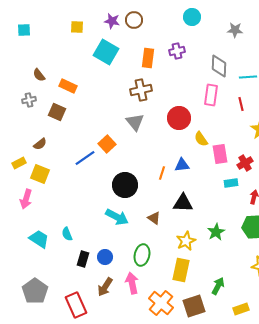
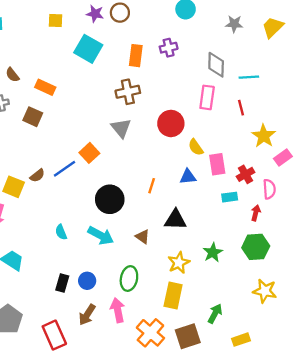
brown semicircle: (40, 144) -> (37, 176), moved
blue triangle: (182, 165) -> (188, 177), moved
cyan semicircle: (67, 234) -> (61, 232), moved

